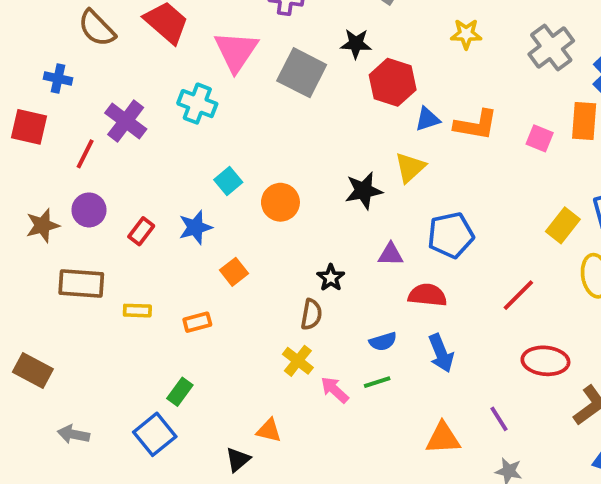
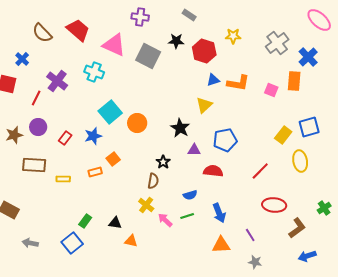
pink triangle: (236, 51) -> (114, 45), turned -40
blue cross: (58, 78) -> (22, 59), turned 32
red hexagon: (393, 82) -> (204, 51), moved
cyan square: (228, 181) -> (110, 112), size x1.6
black star: (364, 191) -> (180, 128), moved, turned -30
orange rectangle: (197, 322) -> (95, 172), moved
blue arrow: (441, 353) -> (219, 213), moved
black triangle: (238, 459) -> (115, 223), moved, turned 48

